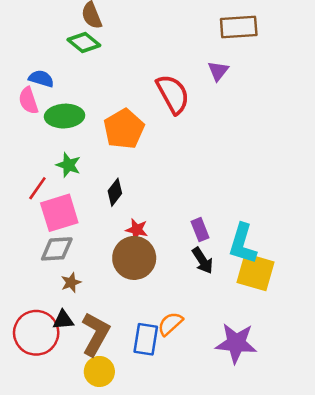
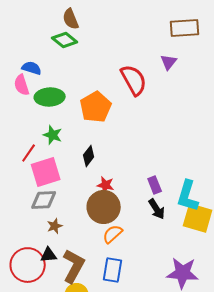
orange semicircle: (170, 324) -> (113, 234), moved

